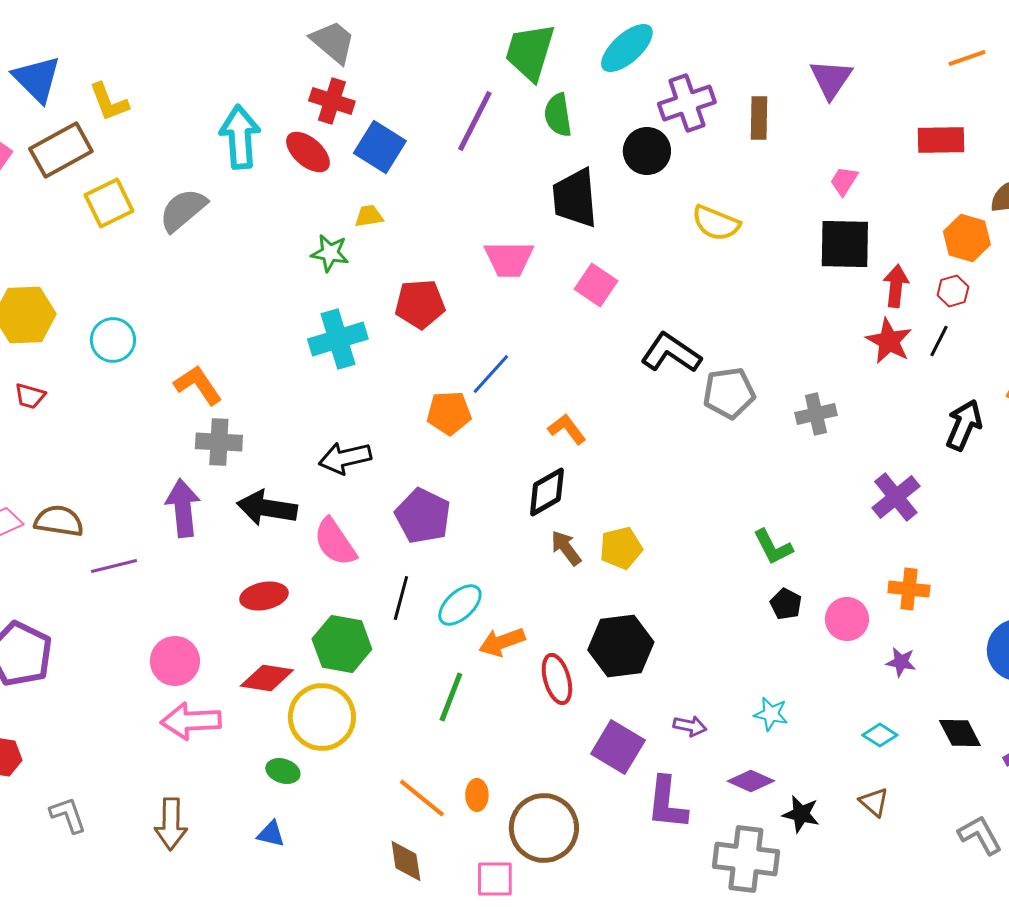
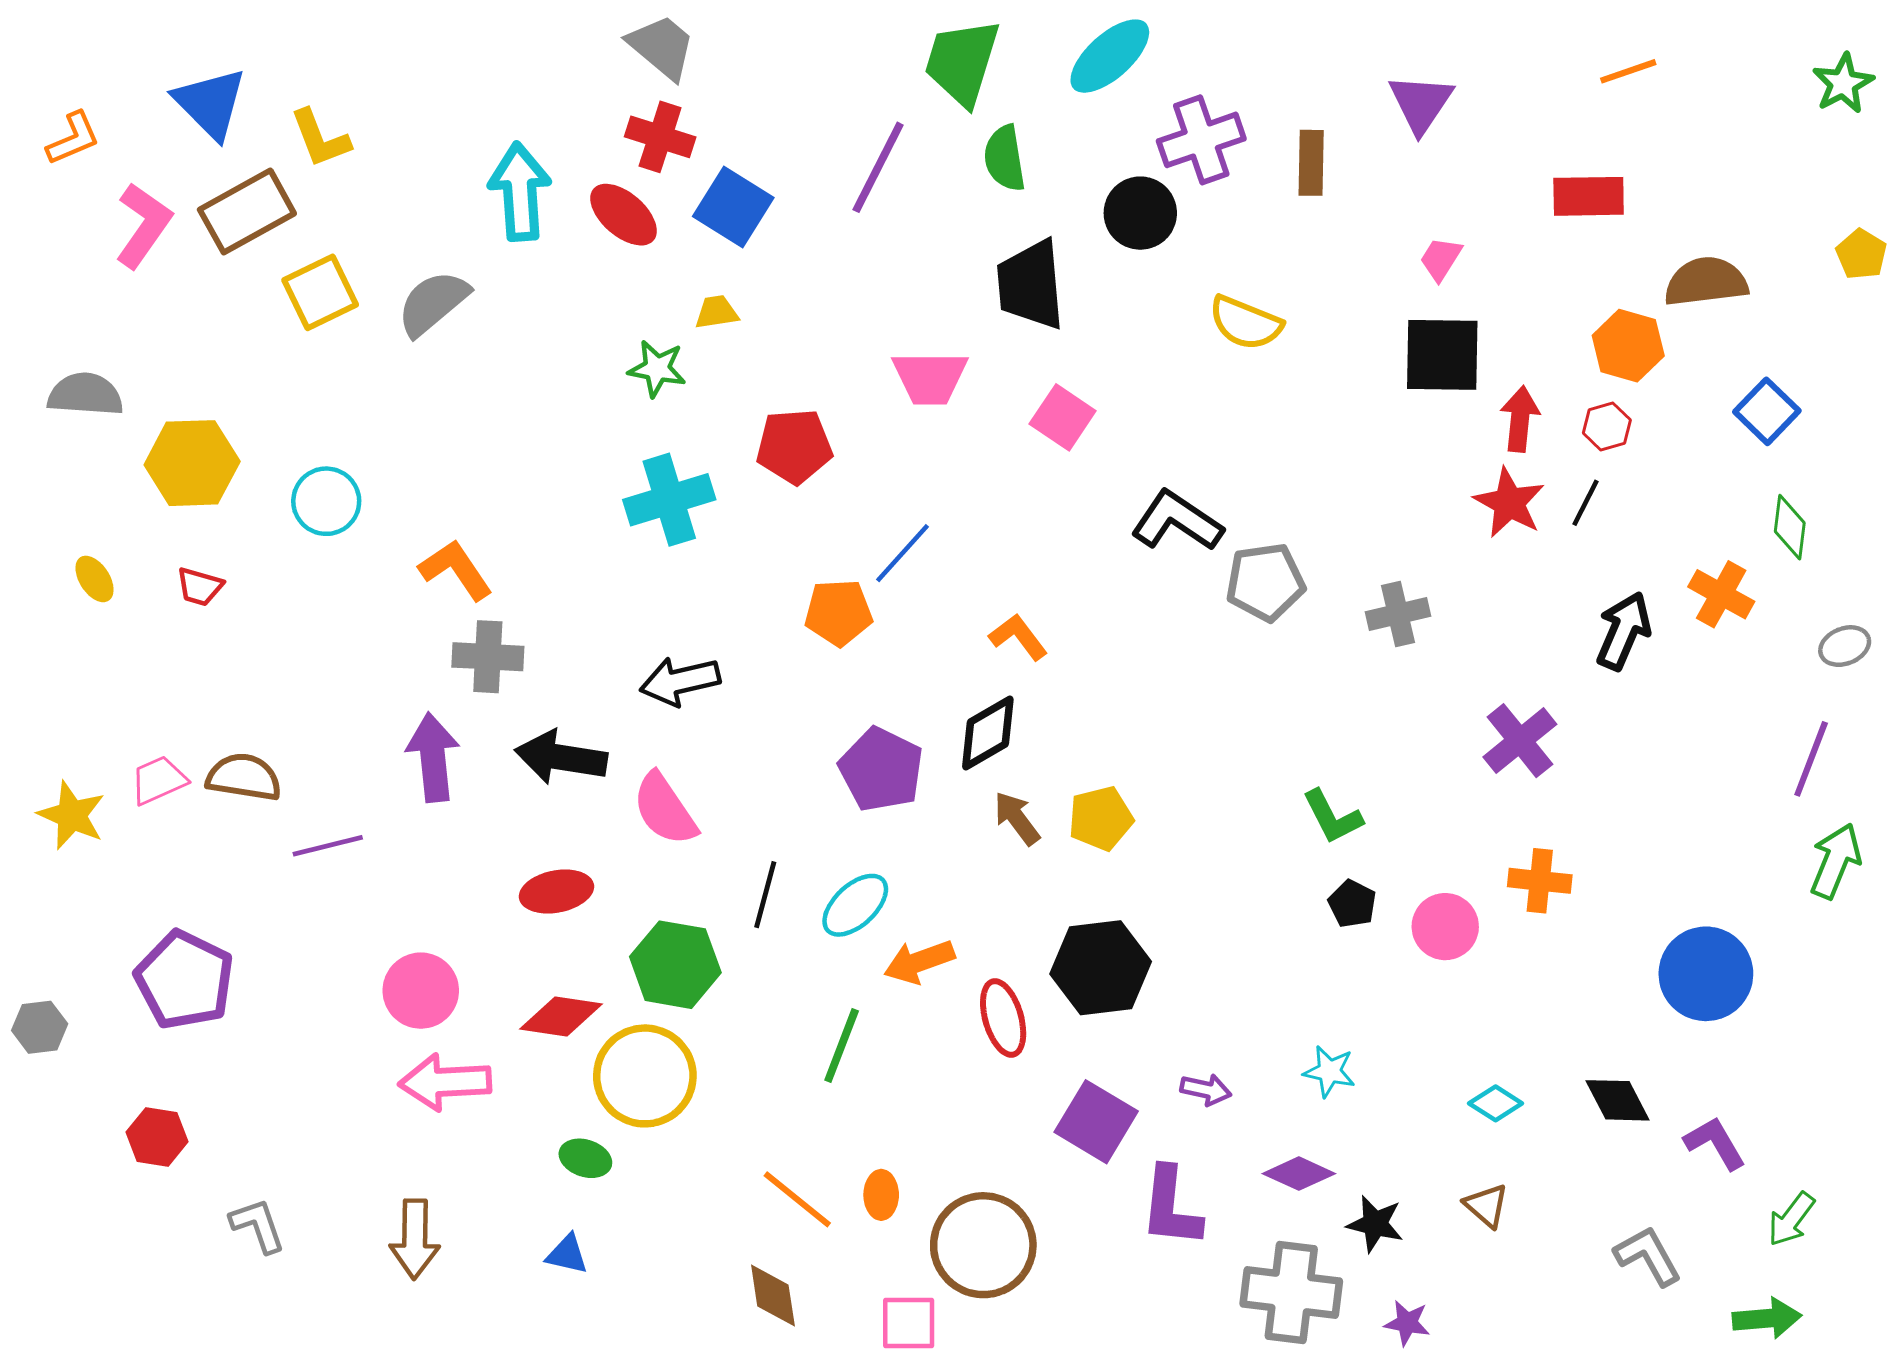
purple pentagon: (423, 516) -> (881, 770), moved
purple star: (901, 662) -> (1407, 1323), moved

